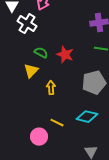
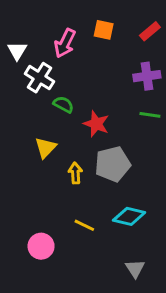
green semicircle: (41, 53) -> (63, 104), moved
gray pentagon: (94, 83) -> (113, 164), moved
pink circle: (39, 137) -> (41, 246), moved

